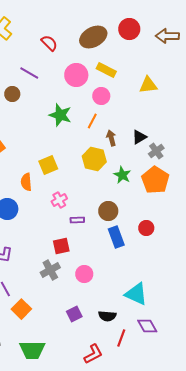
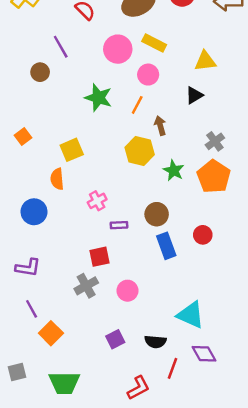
purple line: (29, 73) -> (61, 47), turned 30
black triangle: (139, 137) -> (194, 95), moved
yellow square: (48, 165) -> (72, 150), moved

